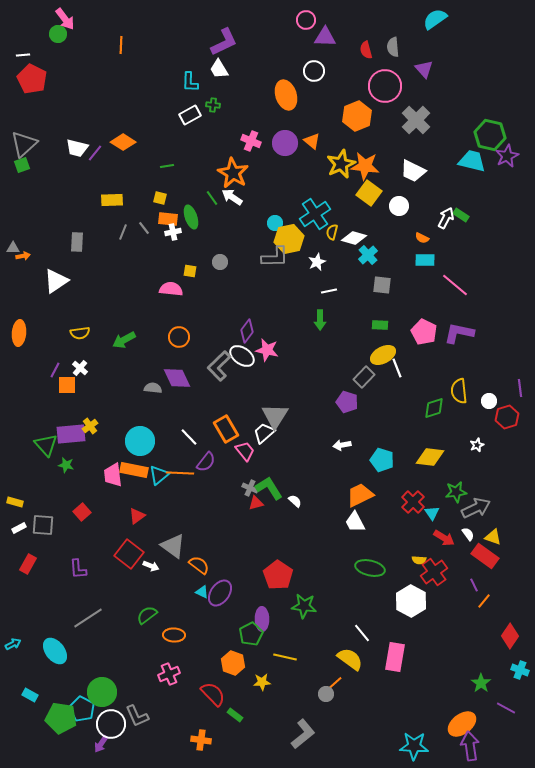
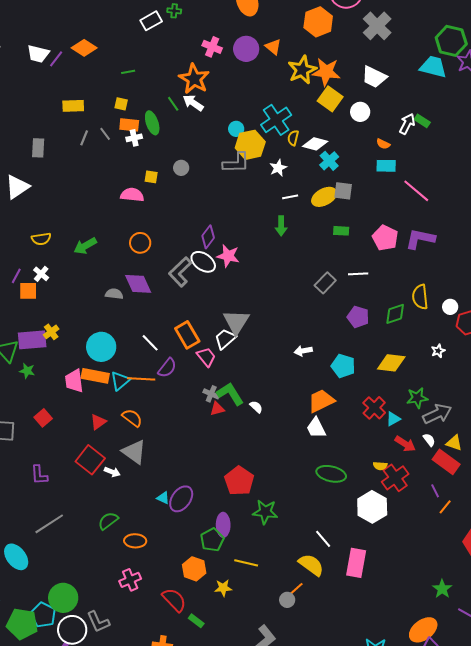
yellow ellipse: (383, 355) -> (324, 197), moved
white line: (397, 368) -> (358, 274), turned -72
purple pentagon: (347, 402) -> (358, 317), moved
cyan triangle: (432, 513) -> (393, 419), turned 35
orange semicircle: (199, 565) -> (132, 418), moved

